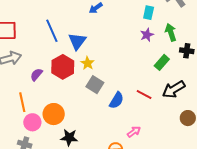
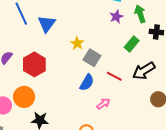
yellow star: (88, 63) -> (77, 43), moved
red hexagon: (63, 67) -> (34, 64), moved
gray square: (95, 85) -> (92, 58), moved
pink arrow: (134, 132) -> (103, 104), moved

